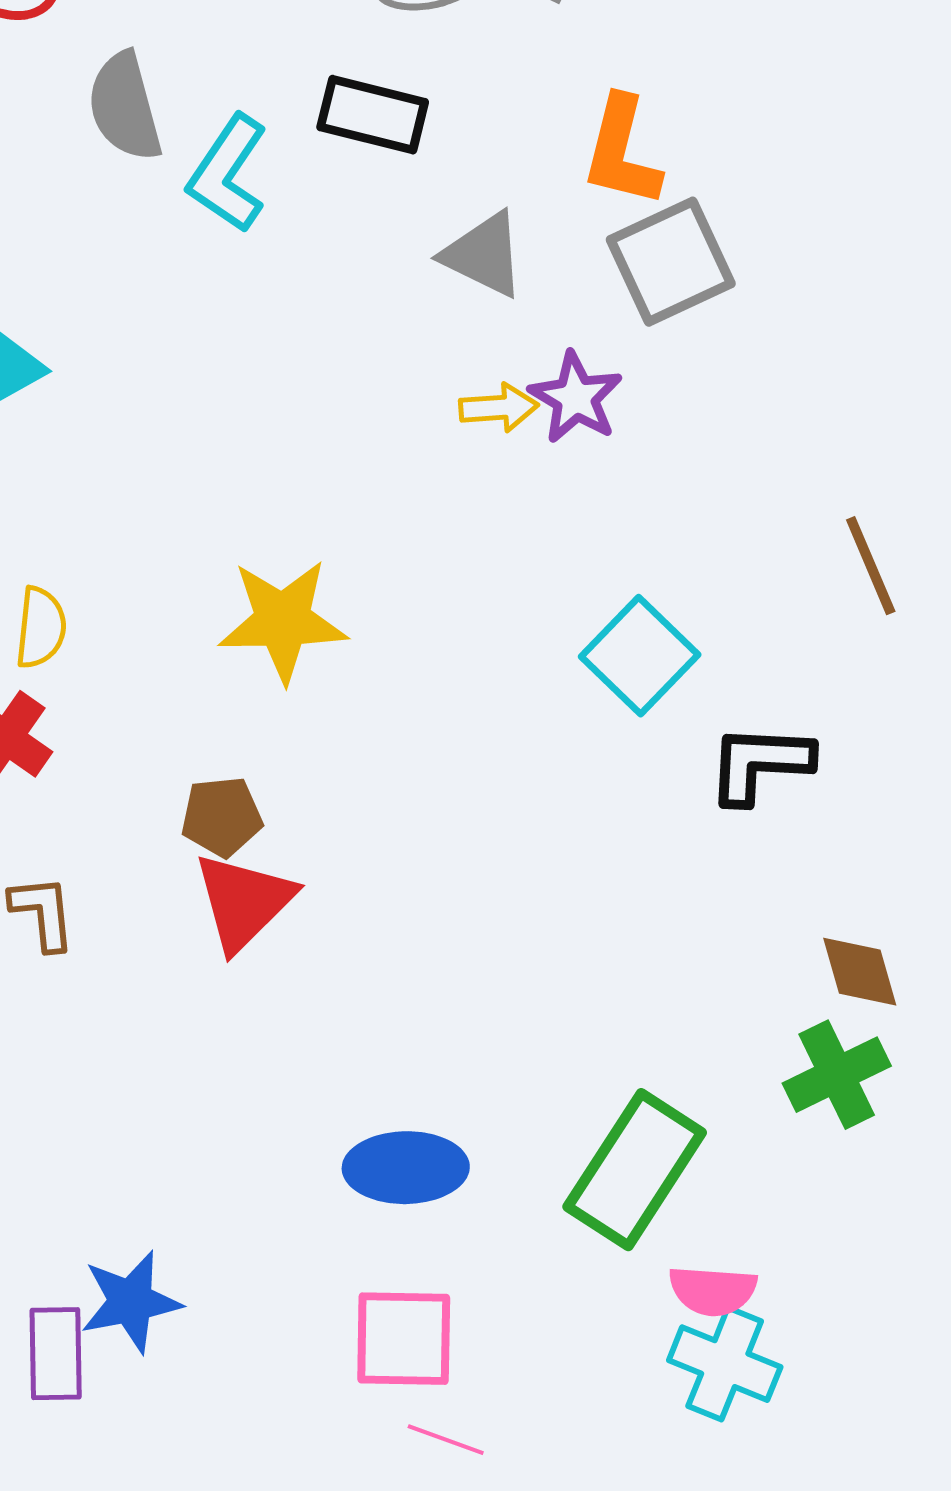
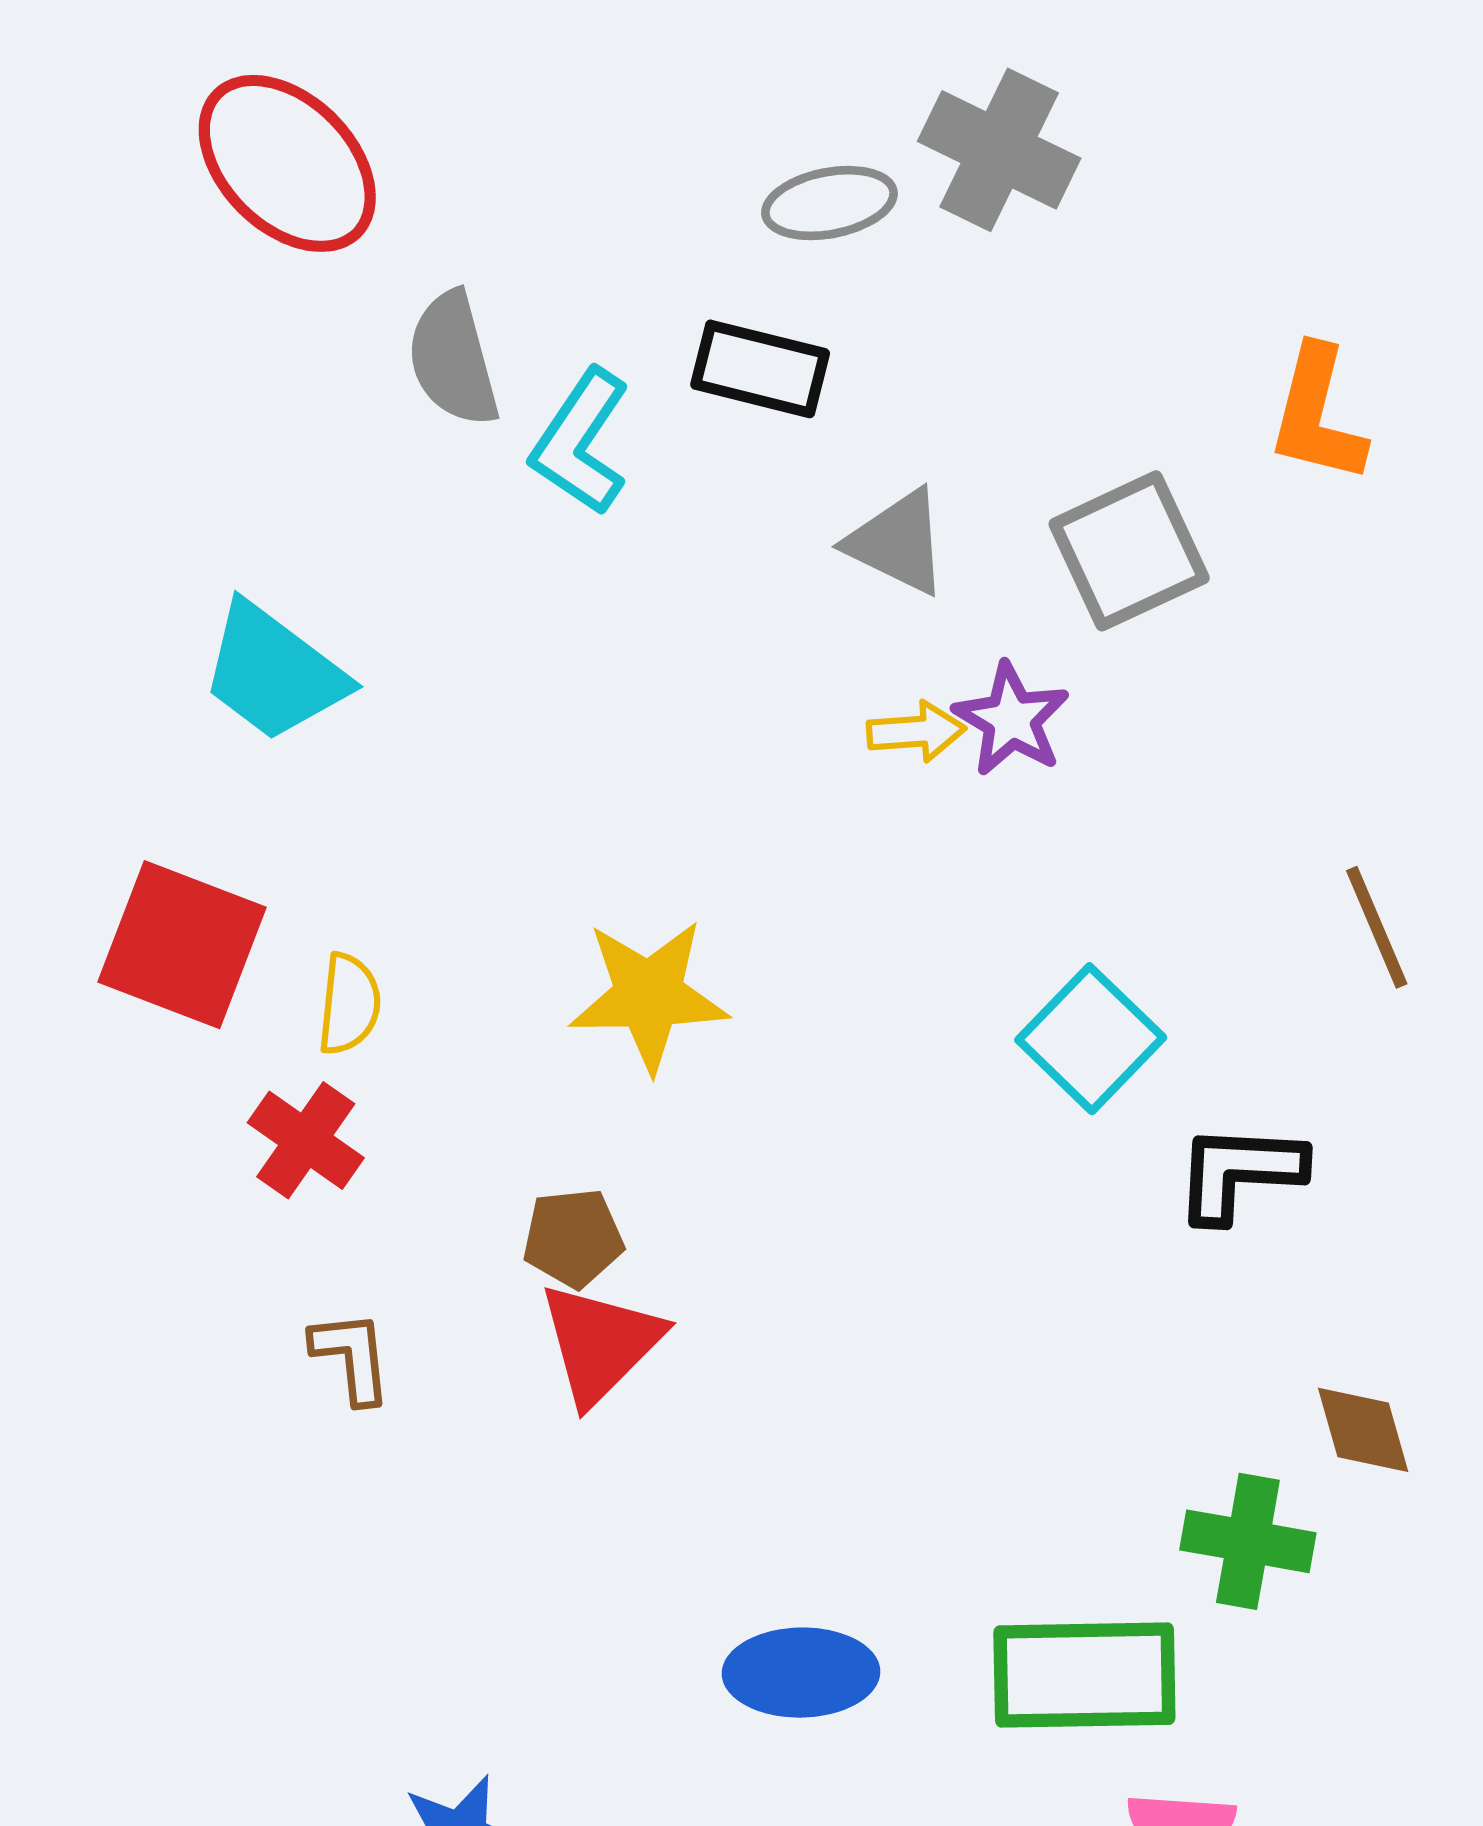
orange L-shape: (622, 152) -> (1317, 415), moved
green cross: (837, 1075) -> (1248, 1541), moved, turned 36
green rectangle: (635, 1170) -> (1084, 1675), turned 56

